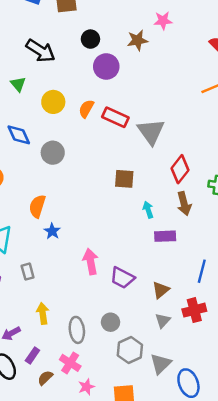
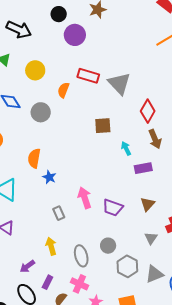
orange semicircle: (86, 109) -> (63, 90), moved
gray rectangle: (28, 272) -> (59, 213), moved
brown triangle: (161, 290) -> (148, 204), moved
gray triangle: (161, 364) -> (154, 274), turned 30

